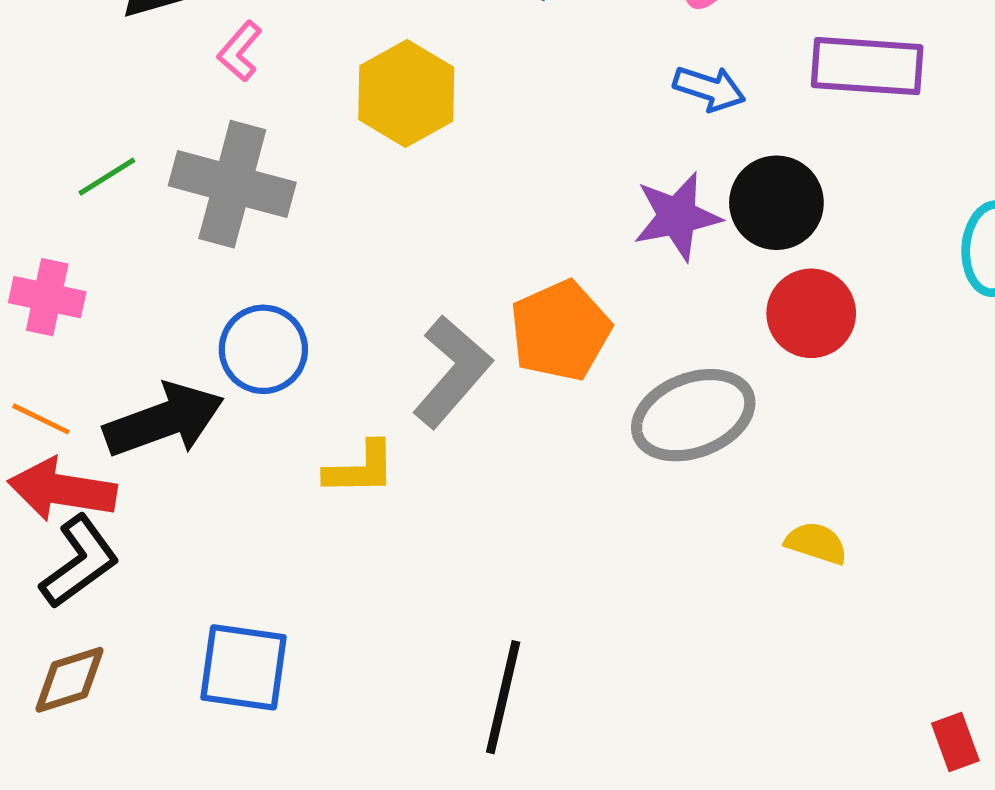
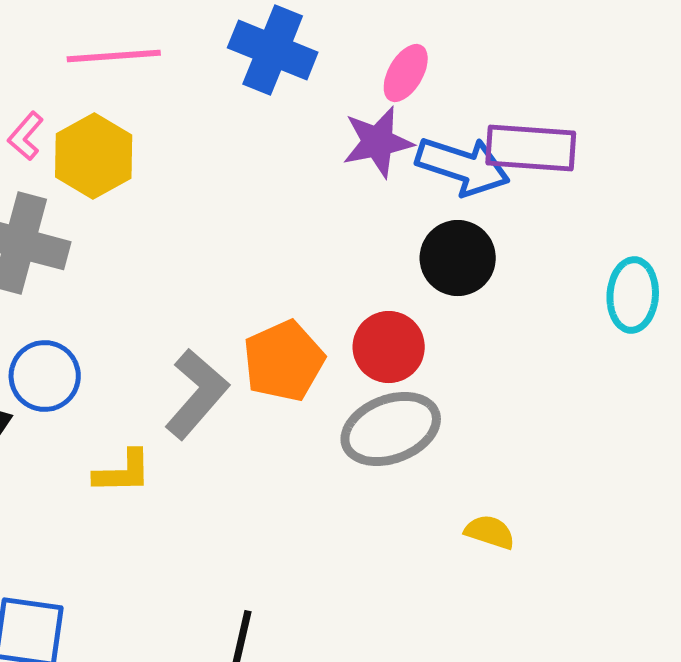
blue arrow: (709, 88) -> (463, 166), moved, size x1.6
yellow hexagon: (406, 93) -> (94, 156), moved
purple star: (677, 216) -> (378, 142), moved
red circle: (811, 313) -> (389, 347), moved

